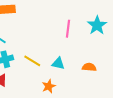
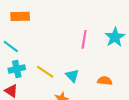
cyan triangle: (58, 63) -> (72, 76), turned 32

